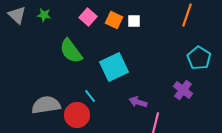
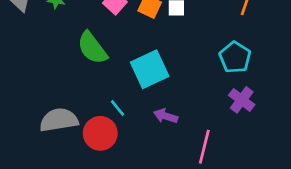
cyan pentagon: (199, 58) -> (235, 57), moved
purple arrow: (138, 102) -> (166, 116), moved

